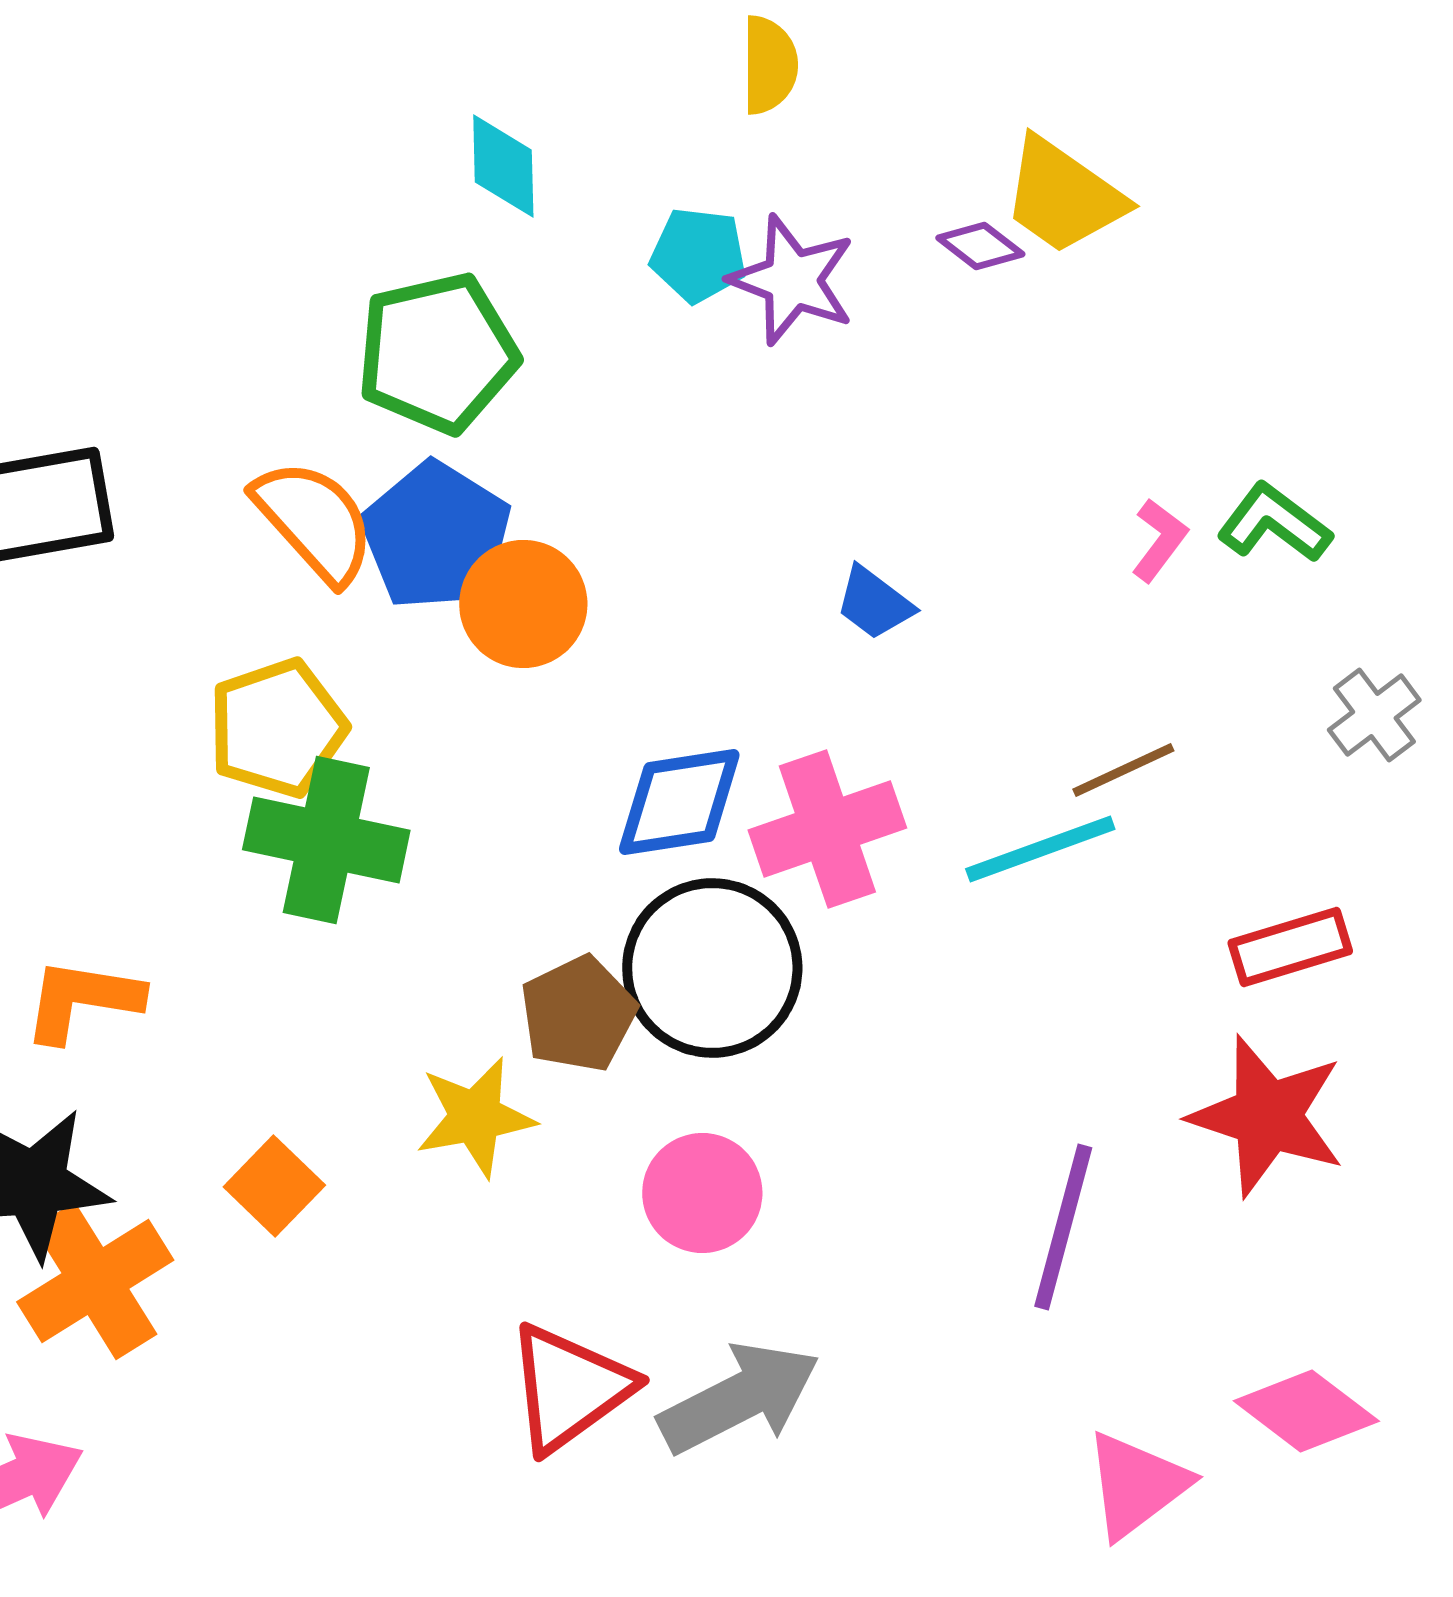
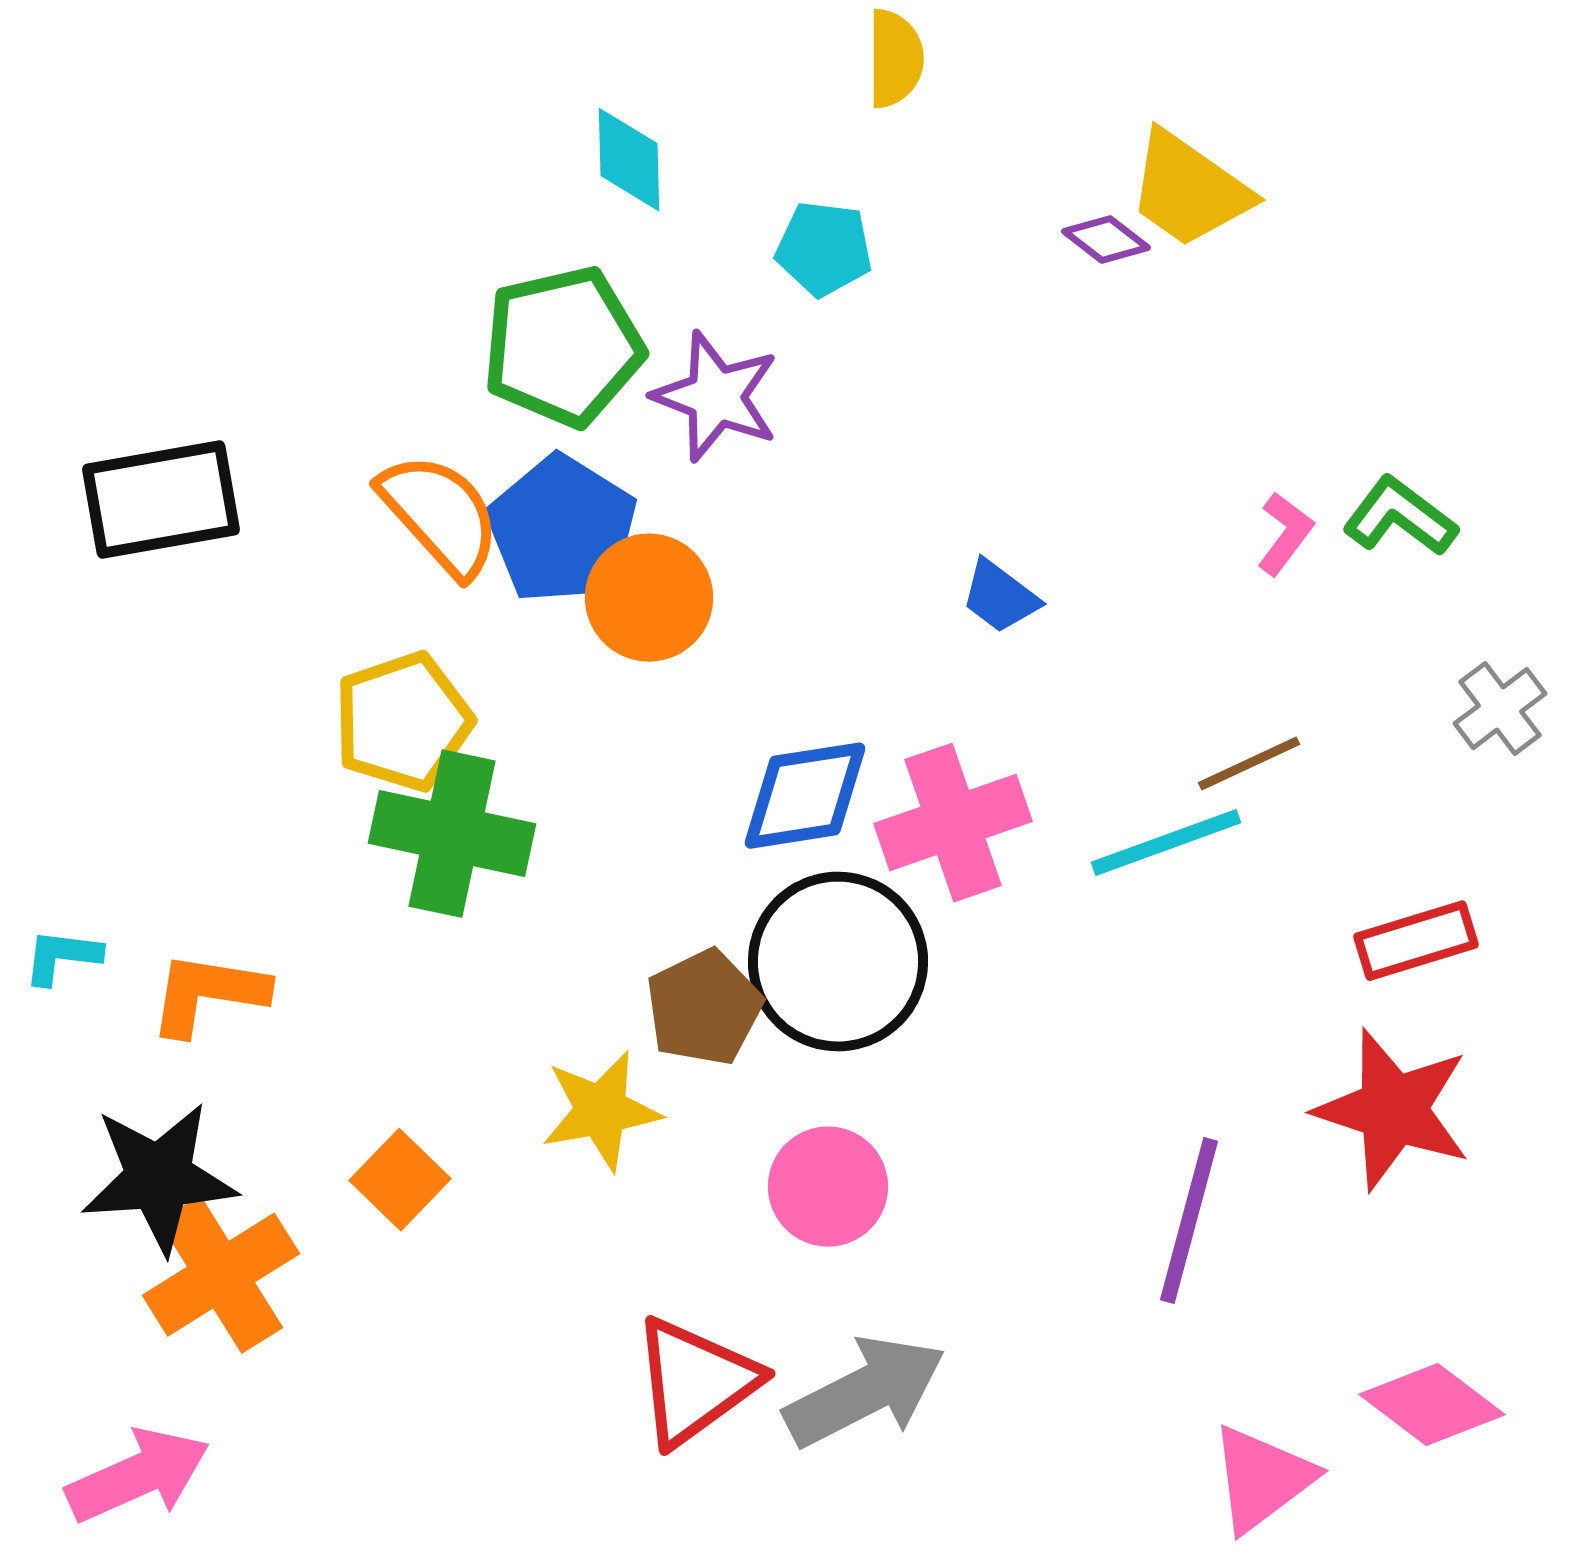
purple star: (792, 280) -> (716, 397), moved

